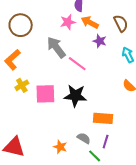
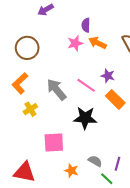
purple star: (100, 41) -> (108, 76), moved
gray arrow: (56, 47) -> (56, 90), moved
pink square: (45, 94) -> (54, 142), moved
orange rectangle: (103, 118) -> (115, 99), moved, turned 42

